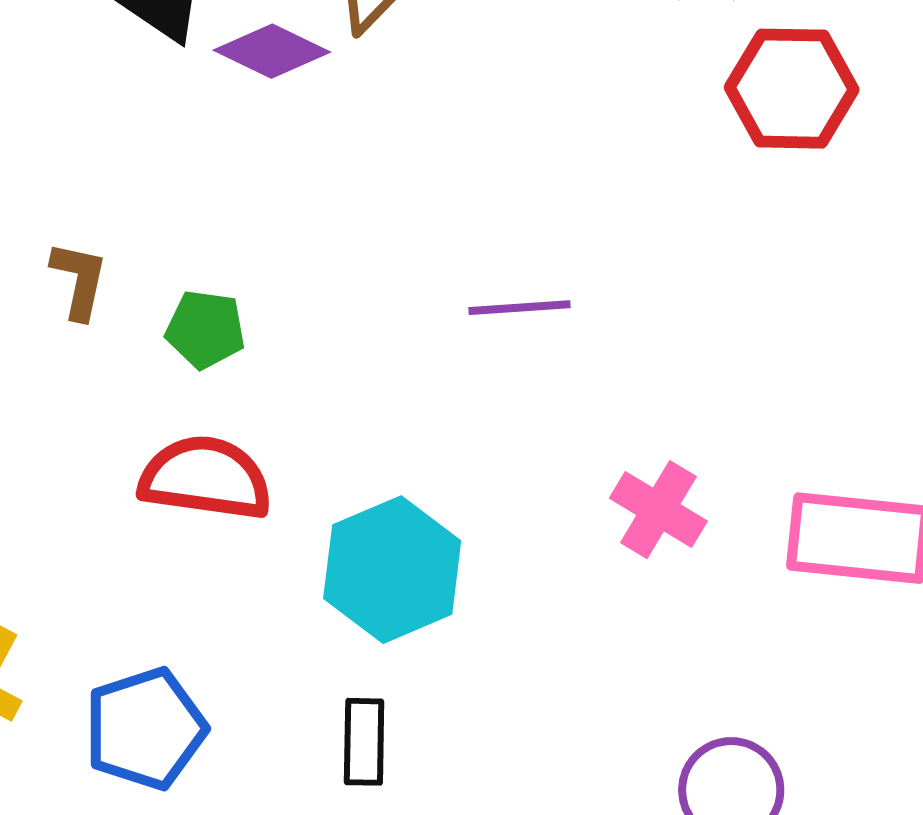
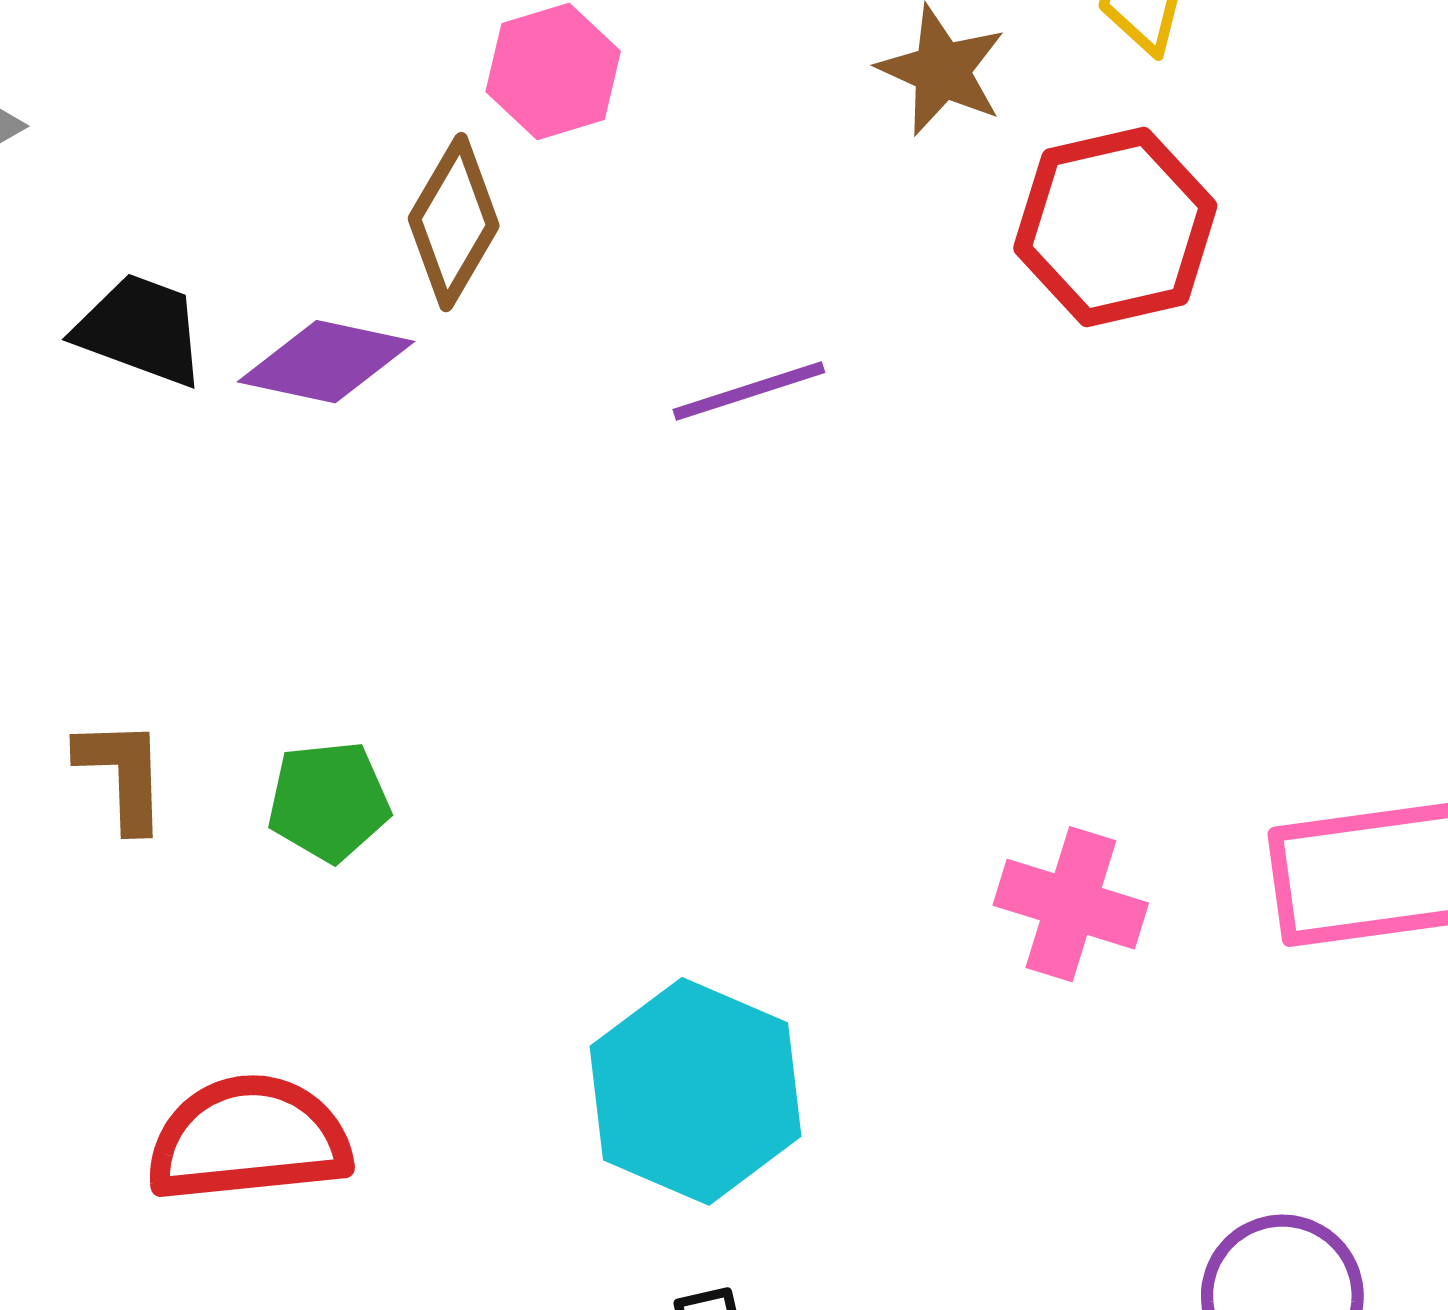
purple line: (519, 308) -> (749, 391), moved
red semicircle: (205, 478) -> (249, 1139), moved

